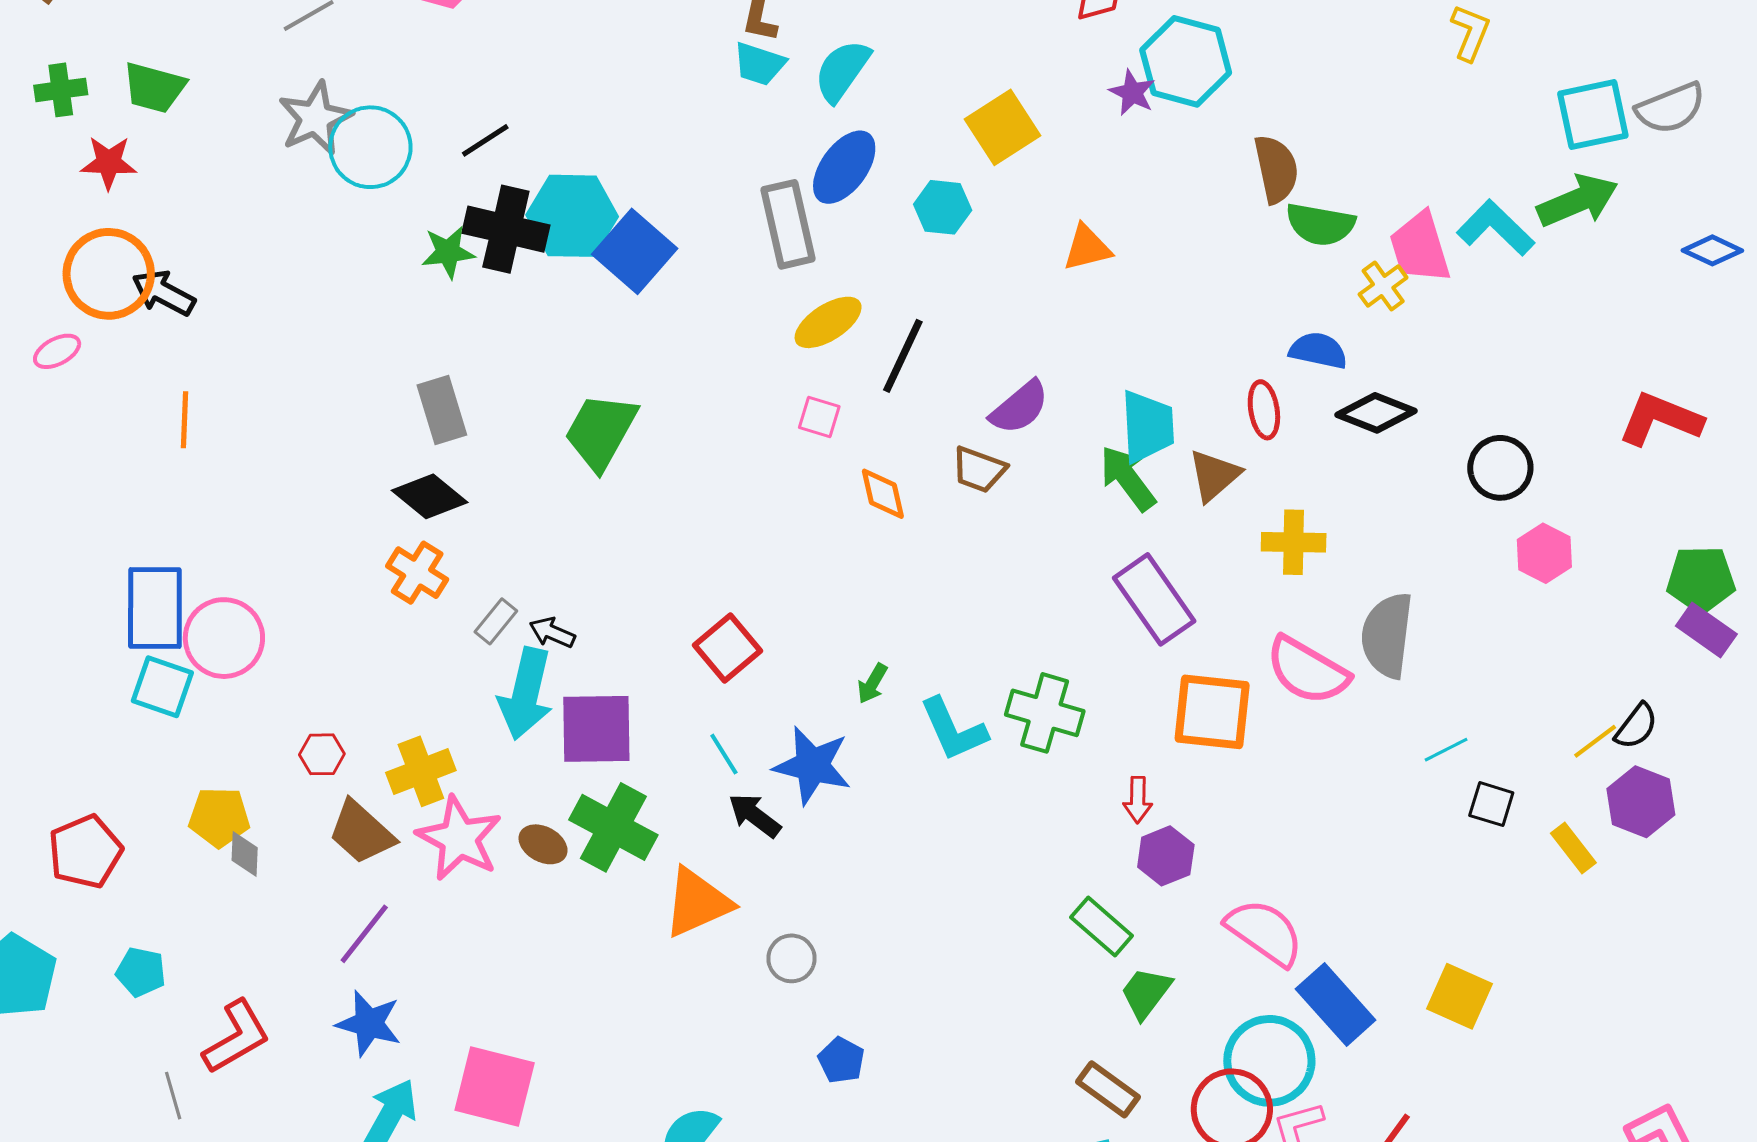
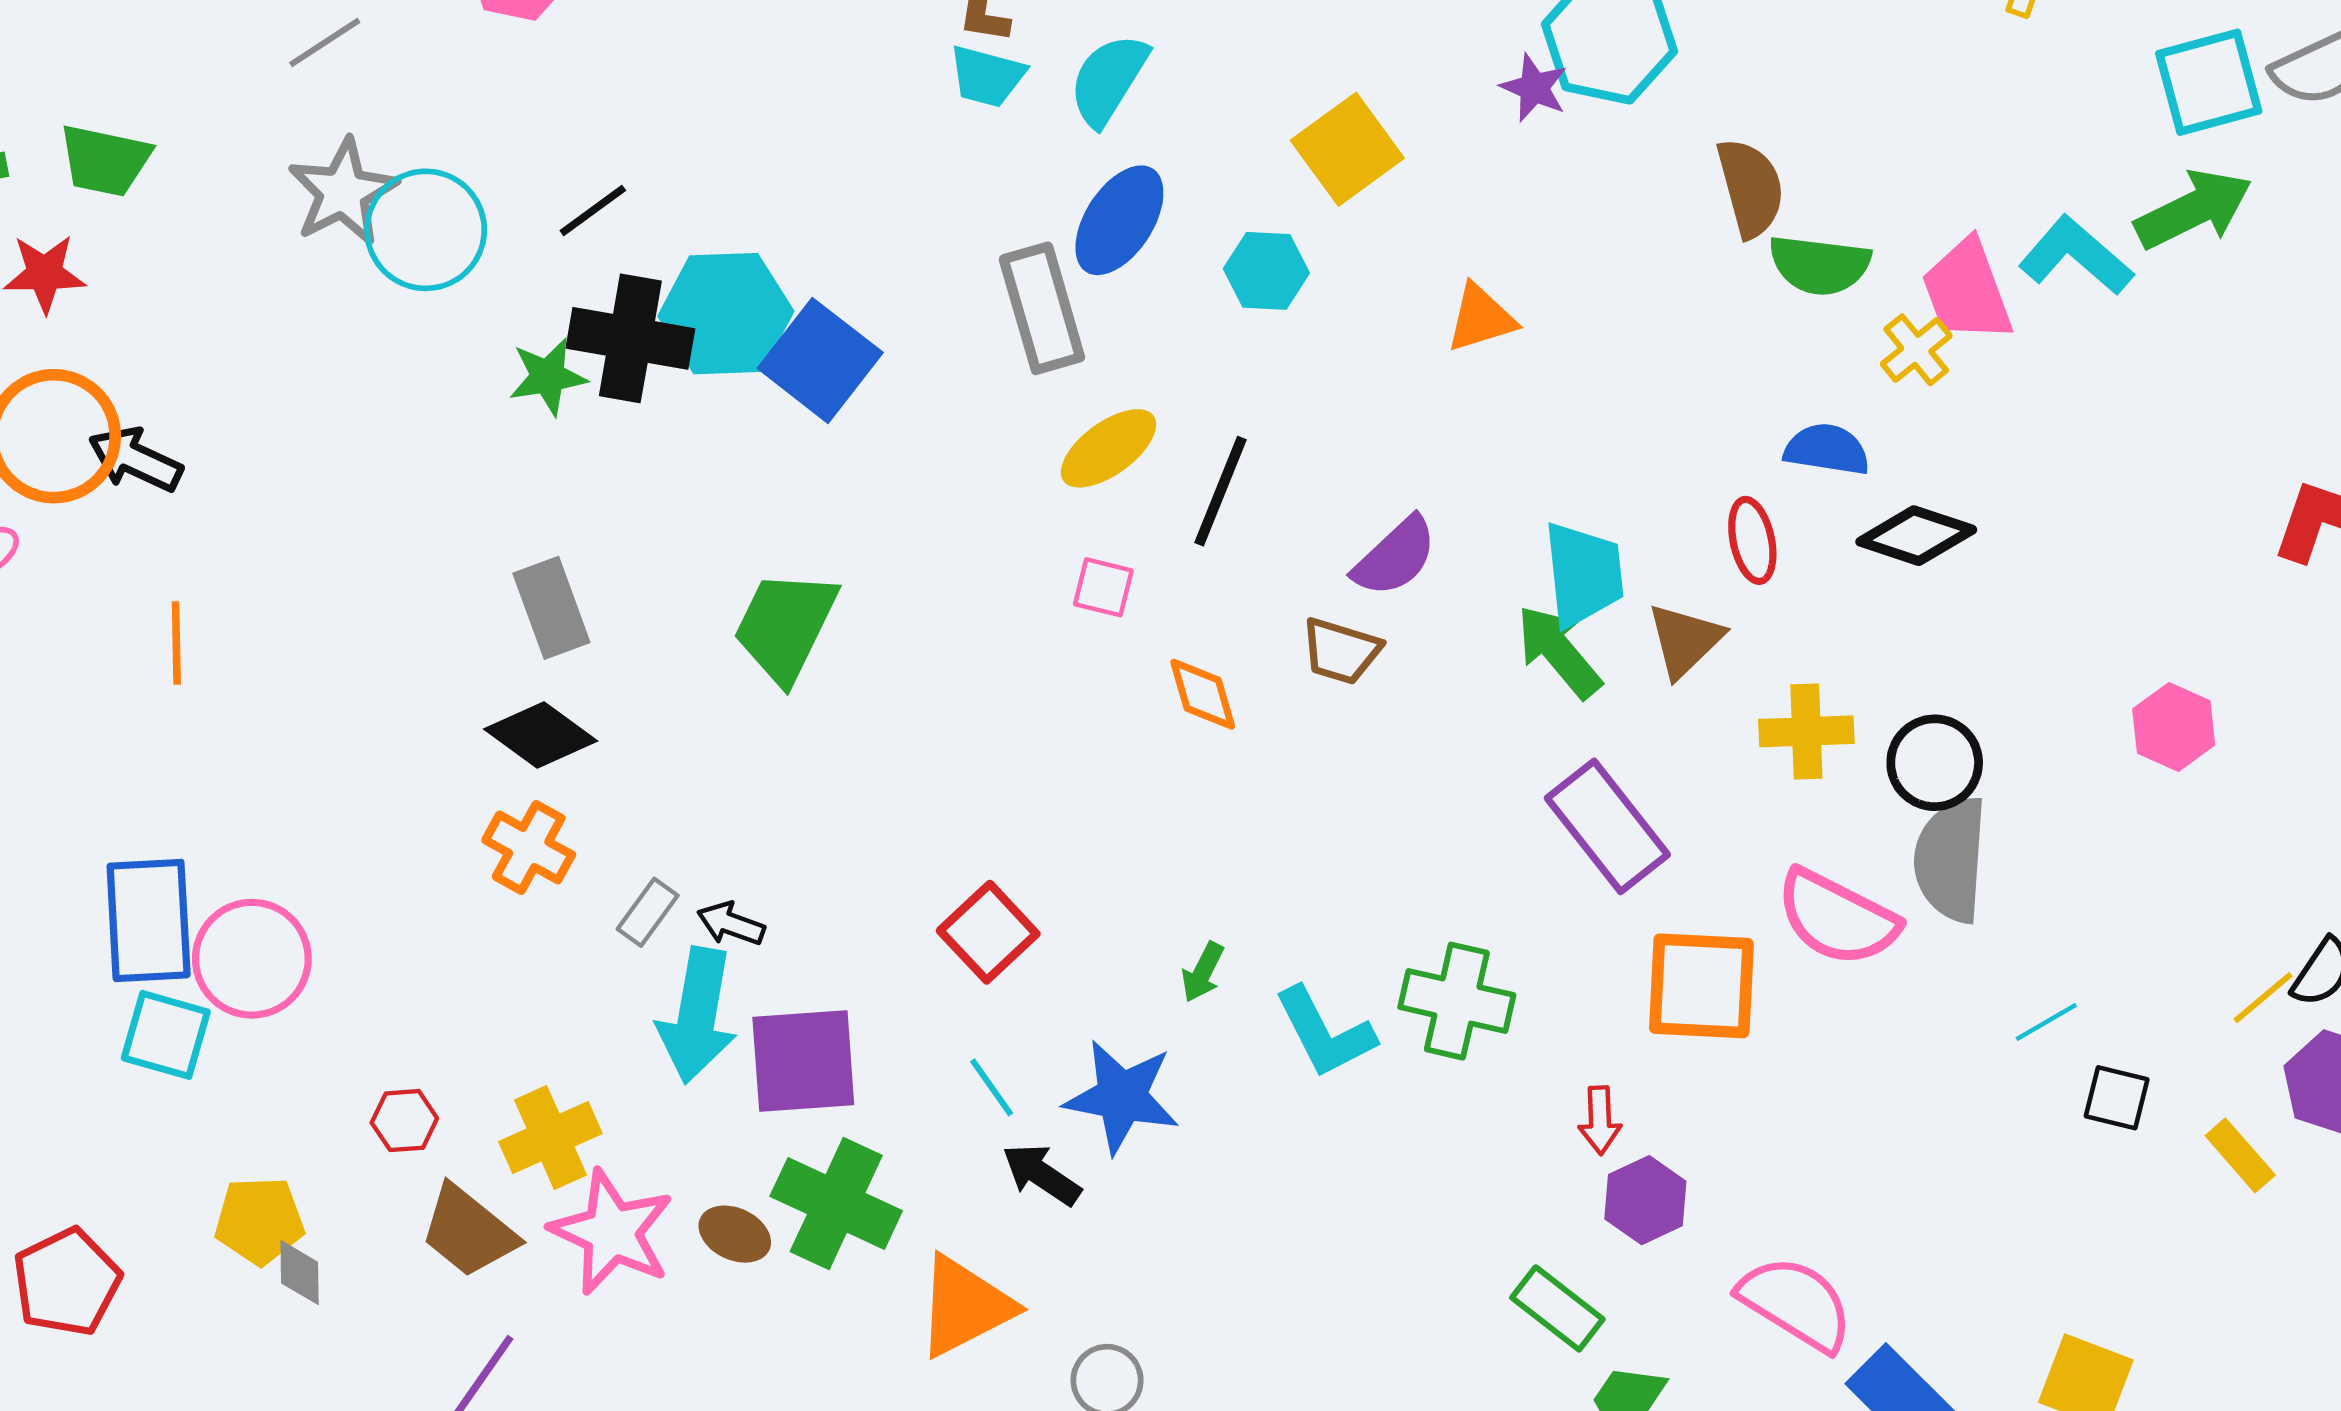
black circle: (1500, 468) -> (1935, 763), moved

